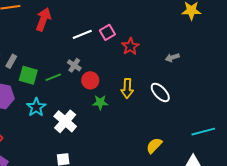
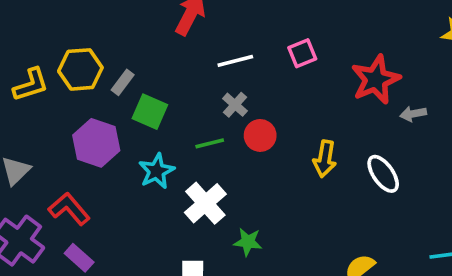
white line: (82, 34) -> (235, 61), moved
red star: (130, 46) -> (376, 79), moved, size x1.5
green line: (53, 77) -> (210, 143), moved
green star: (100, 102) -> (248, 242), moved

